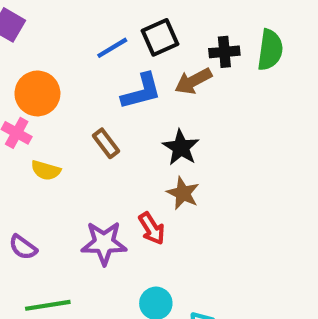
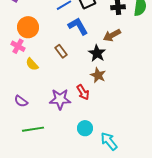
brown arrow: (193, 81) -> (112, 35), moved
blue L-shape: (141, 91) -> (78, 26), turned -105
yellow semicircle: (46, 170) -> (32, 64), turned 32

